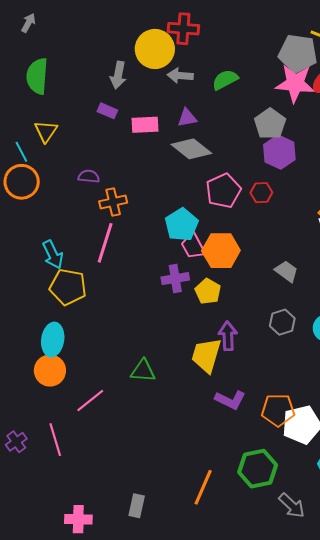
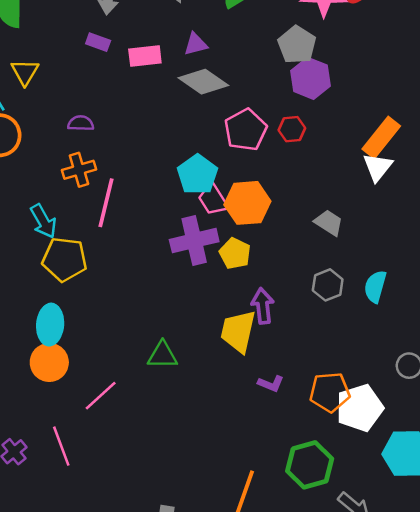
orange cross: (113, 202) -> (79, 170), moved
purple cross: (175, 279) -> (194, 241), size x1.4
purple L-shape: (230, 400) -> (271, 384), size x0.7

